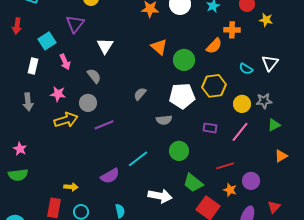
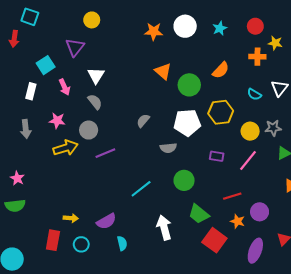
red arrow: (17, 26) -> (14, 39), moved
orange cross: (232, 30) -> (257, 57), moved
white triangle: (105, 46) -> (96, 76), moved
purple semicircle: (110, 176) -> (106, 221), moved
white arrow: (160, 196) -> (164, 228), turned -115

